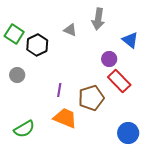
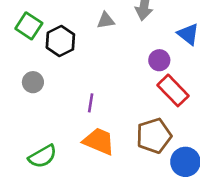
gray triangle: (70, 30) -> (106, 20), turned -32
brown pentagon: (91, 98) -> (154, 136), moved

